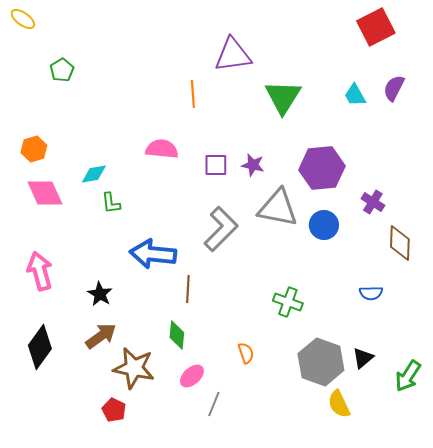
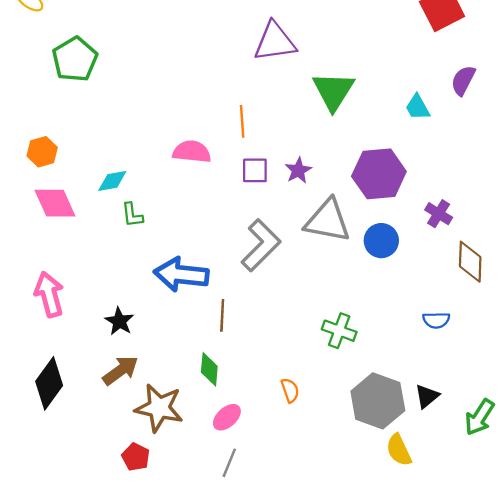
green pentagon: (62, 70) -> (75, 59), size x1.6
orange line: (193, 94) -> (242, 121), moved
cyan trapezoid: (355, 95) -> (418, 107), moved
purple star: (253, 165) -> (298, 170), turned 30
gray line: (214, 404) -> (229, 463), moved

